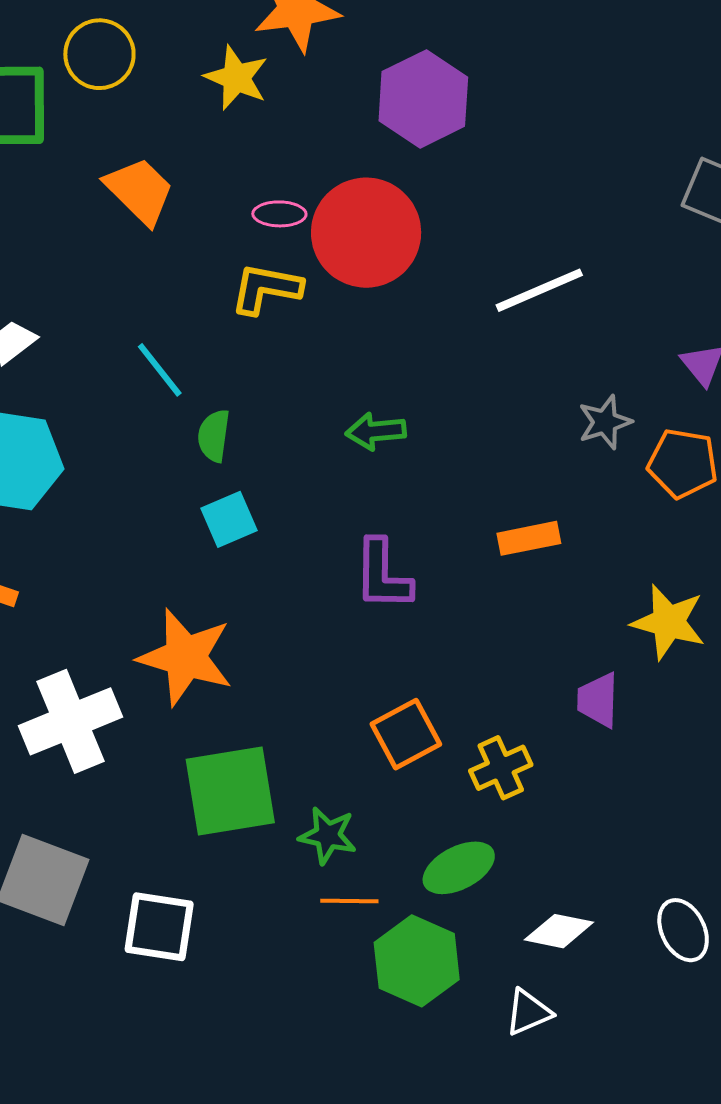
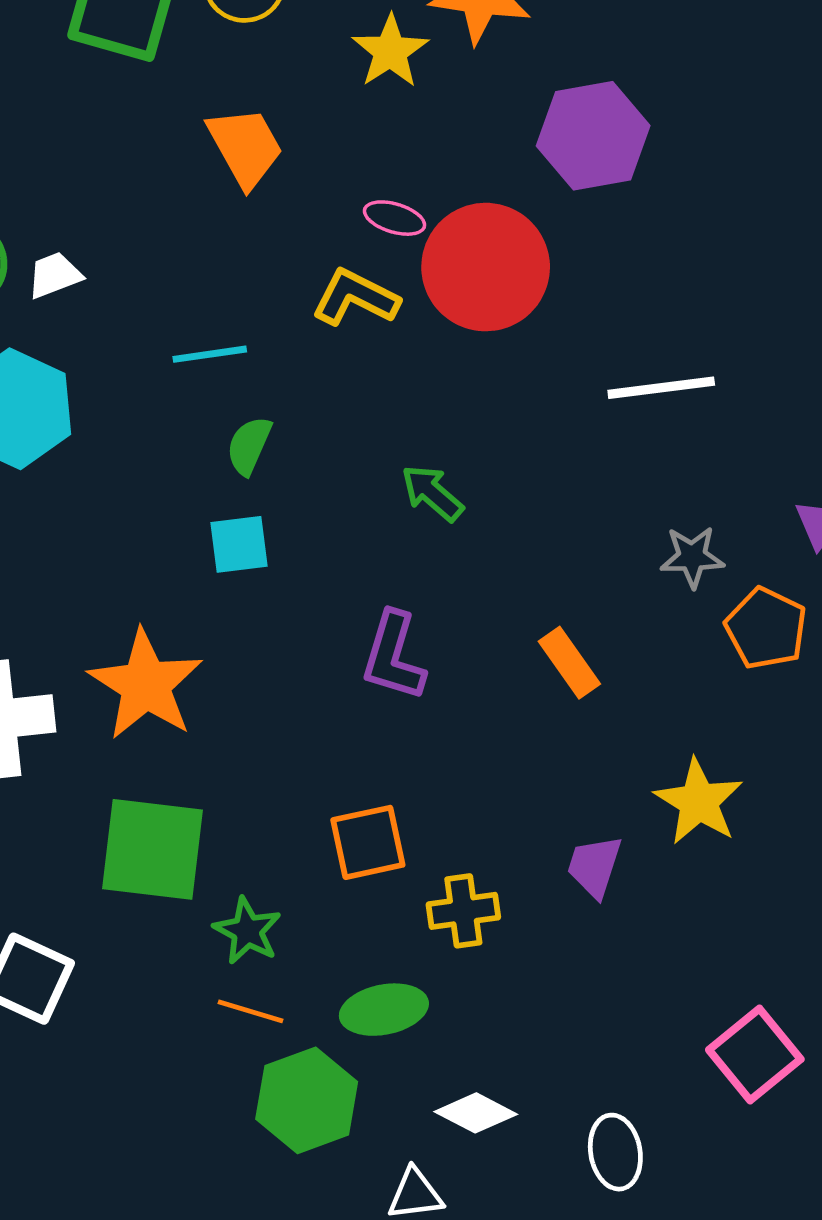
cyan line: (160, 370) -> (210, 354), turned -76
green arrow: (376, 431) -> (432, 493), turned 30
orange rectangle: (529, 538) -> (569, 663), turned 50

